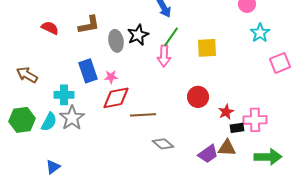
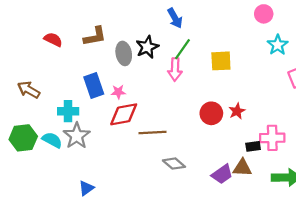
red star: (226, 112) -> (237, 111), moved
cyan semicircle: (49, 122) -> (52, 140), turned -90
blue triangle: (53, 167) -> (86, 188), moved

